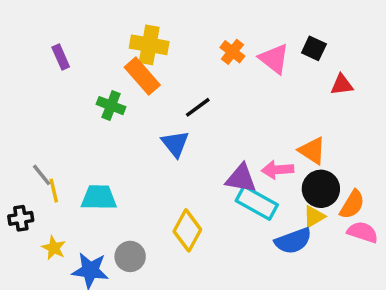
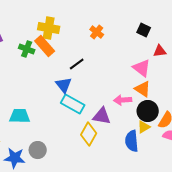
pink triangle: (274, 59) -> (142, 68), moved
green cross: (111, 106) -> (27, 49), moved
purple triangle: (241, 178) -> (102, 116), moved
cyan rectangle: (257, 203) -> (73, 104), moved
yellow diamond: (187, 230) -> (89, 134), moved
blue semicircle: (293, 241) -> (132, 141), turned 105

